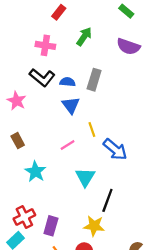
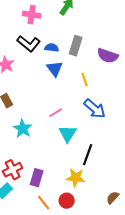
purple semicircle: (128, 46) -> (108, 56), moved
yellow line: (92, 130) -> (85, 80), moved
pink line: (68, 145) -> (56, 113), moved

